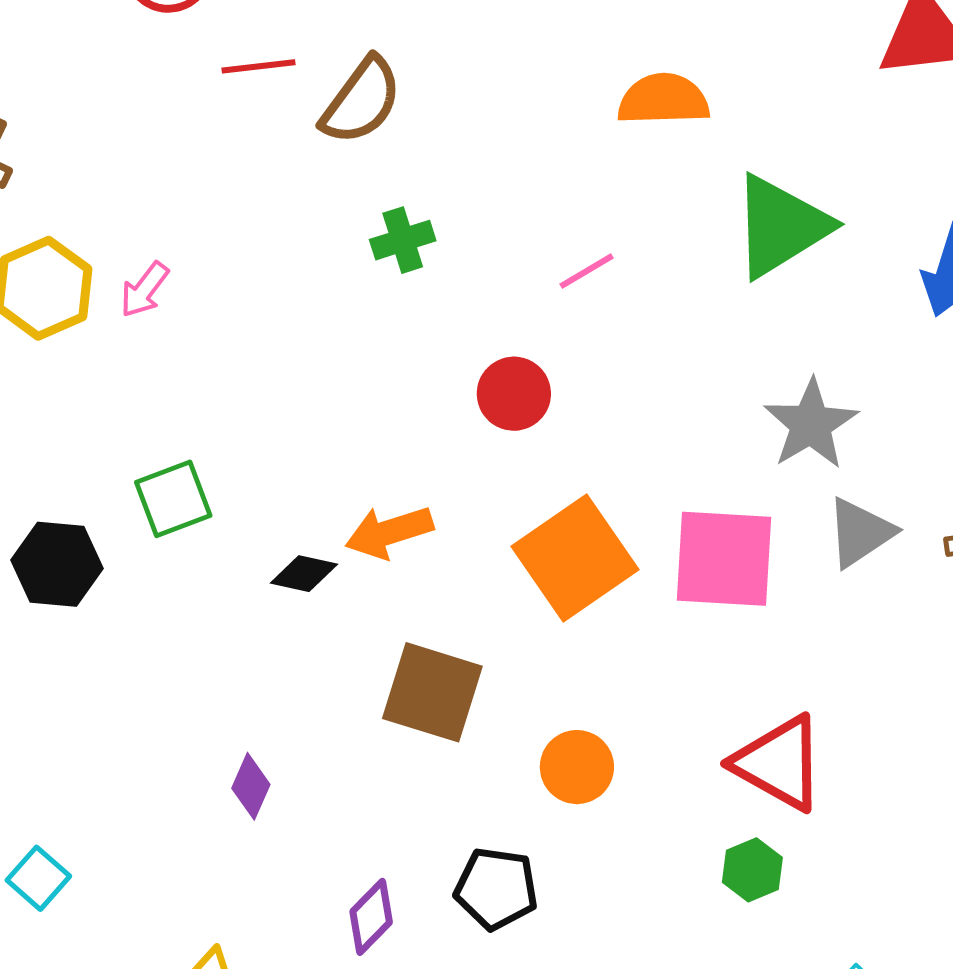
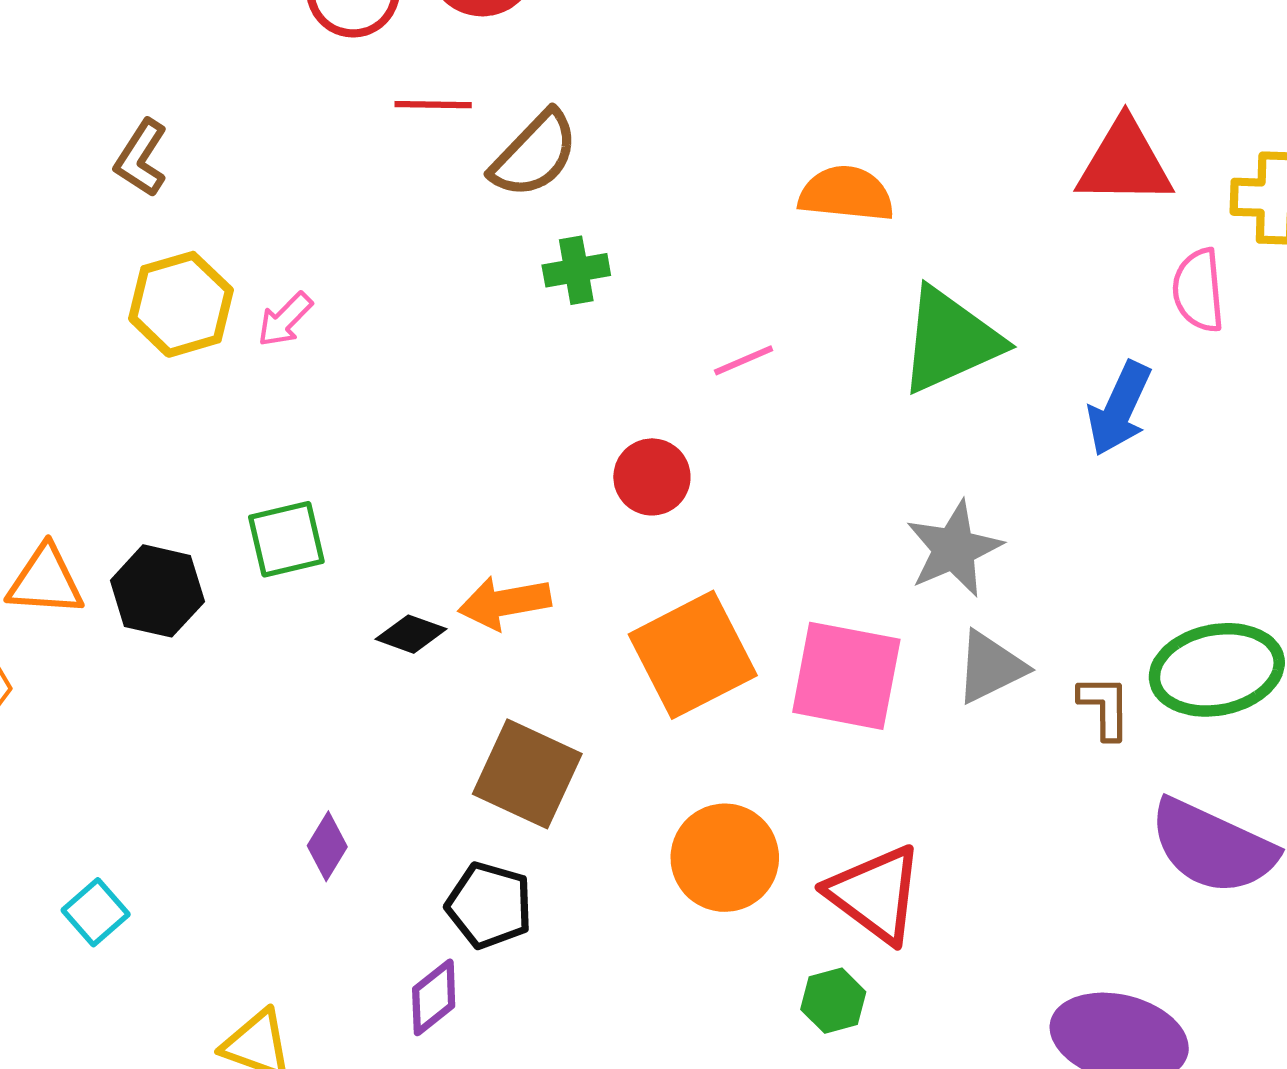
green cross: (403, 240) -> (576, 270), moved
orange circle: (577, 767) -> (725, 858), moved, size x1.4
black pentagon: (496, 889) -> (489, 905), moved

